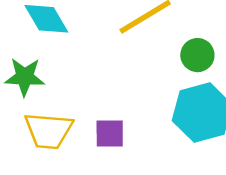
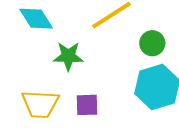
green star: (25, 77) -> (68, 56), moved

